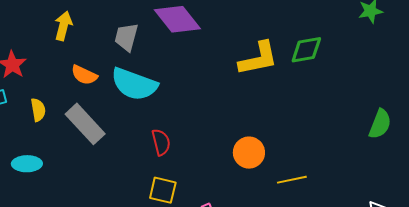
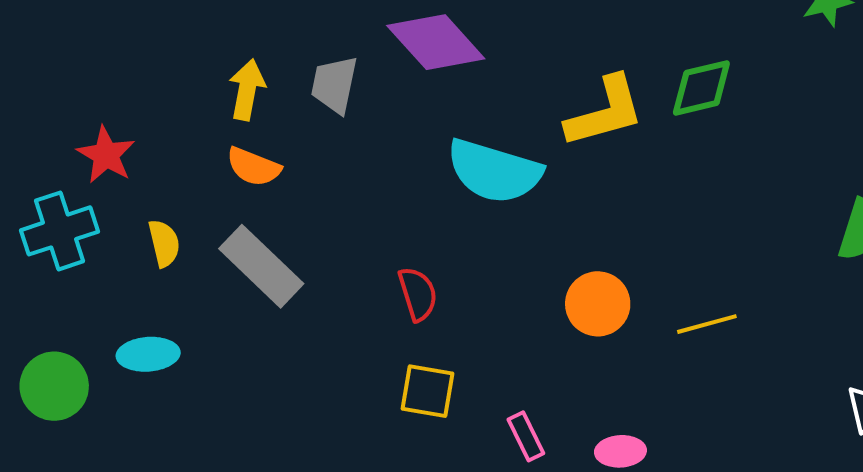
yellow arrow: (63, 26) -> (247, 90), moved
cyan semicircle: (134, 84) -> (494, 171), moved
yellow line: (292, 180) -> (707, 324), moved

